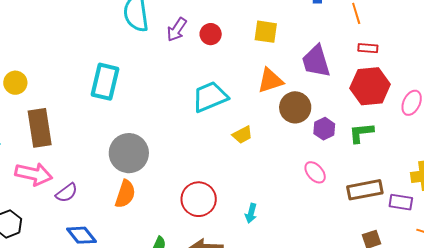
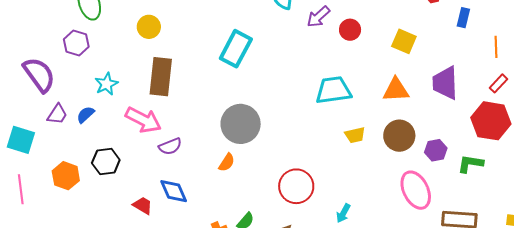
red rectangle: (368, 48) -> (499, 83), turned -66
brown circle: (295, 107) -> (399, 136), moved
pink ellipse: (315, 172) -> (416, 190), size x1.6
orange semicircle: (125, 194) -> (227, 162), size x0.7

